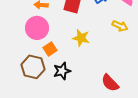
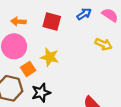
yellow star: (81, 38) -> (50, 57), moved

